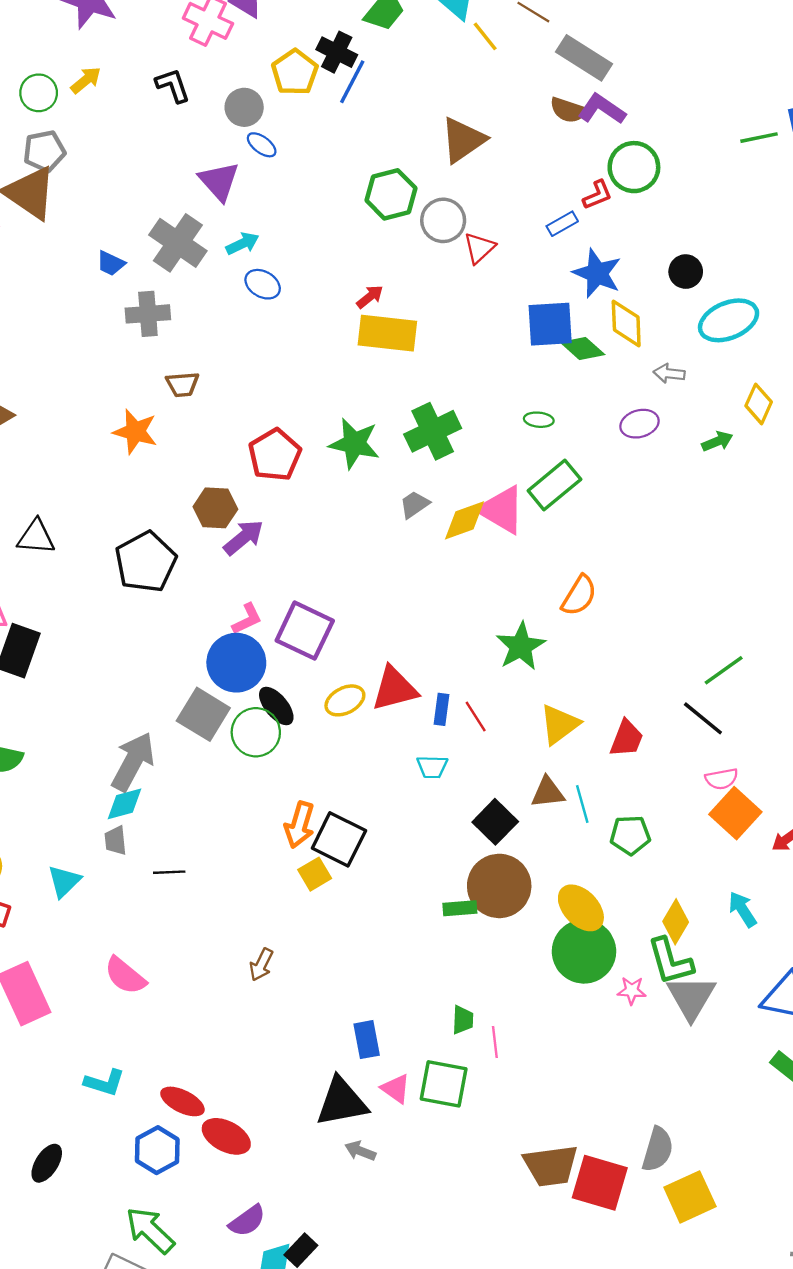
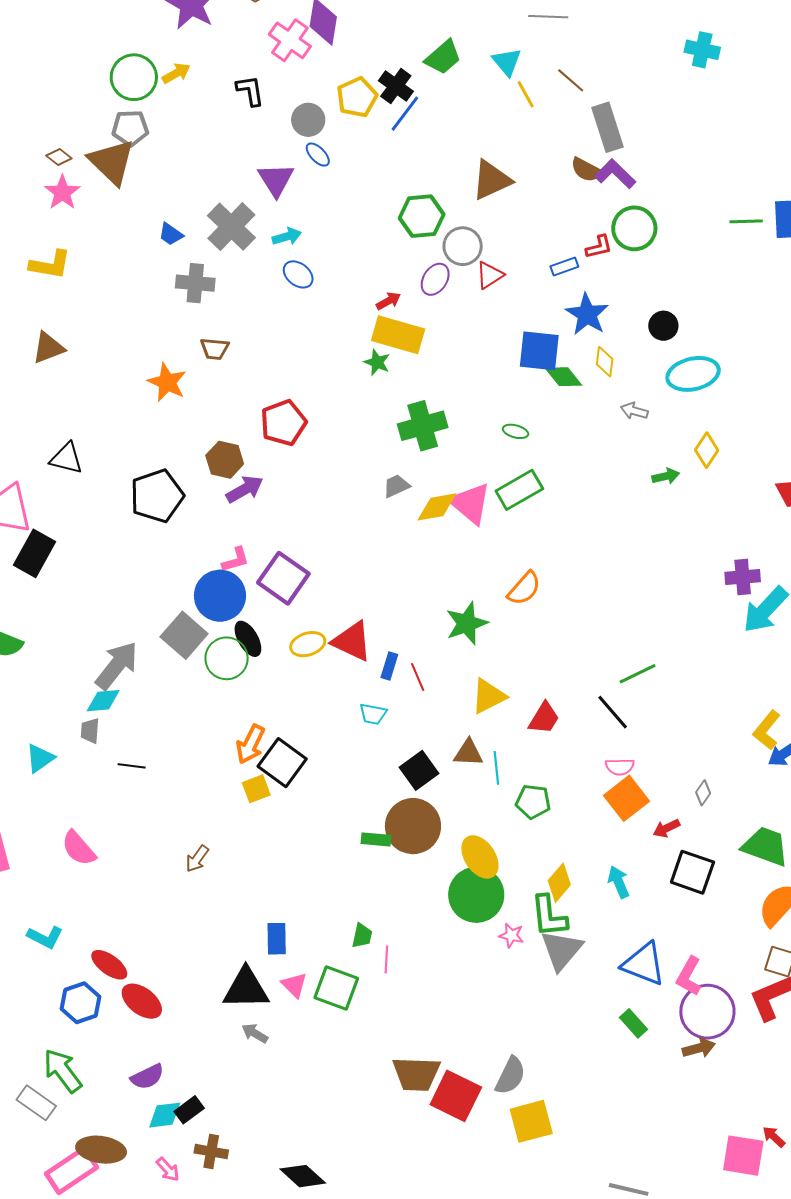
gray rectangle: (584, 58) -> (607, 127), turned 30
green circle: (39, 93) -> (134, 77), size x1.4
yellow diamond: (626, 323) -> (605, 362), size x0.7
purple ellipse: (639, 424) -> (435, 279), moved, turned -52
green star: (354, 444) -> (377, 362), moved, size x0.6
red triangle: (395, 689) -> (352, 641), turned 30

